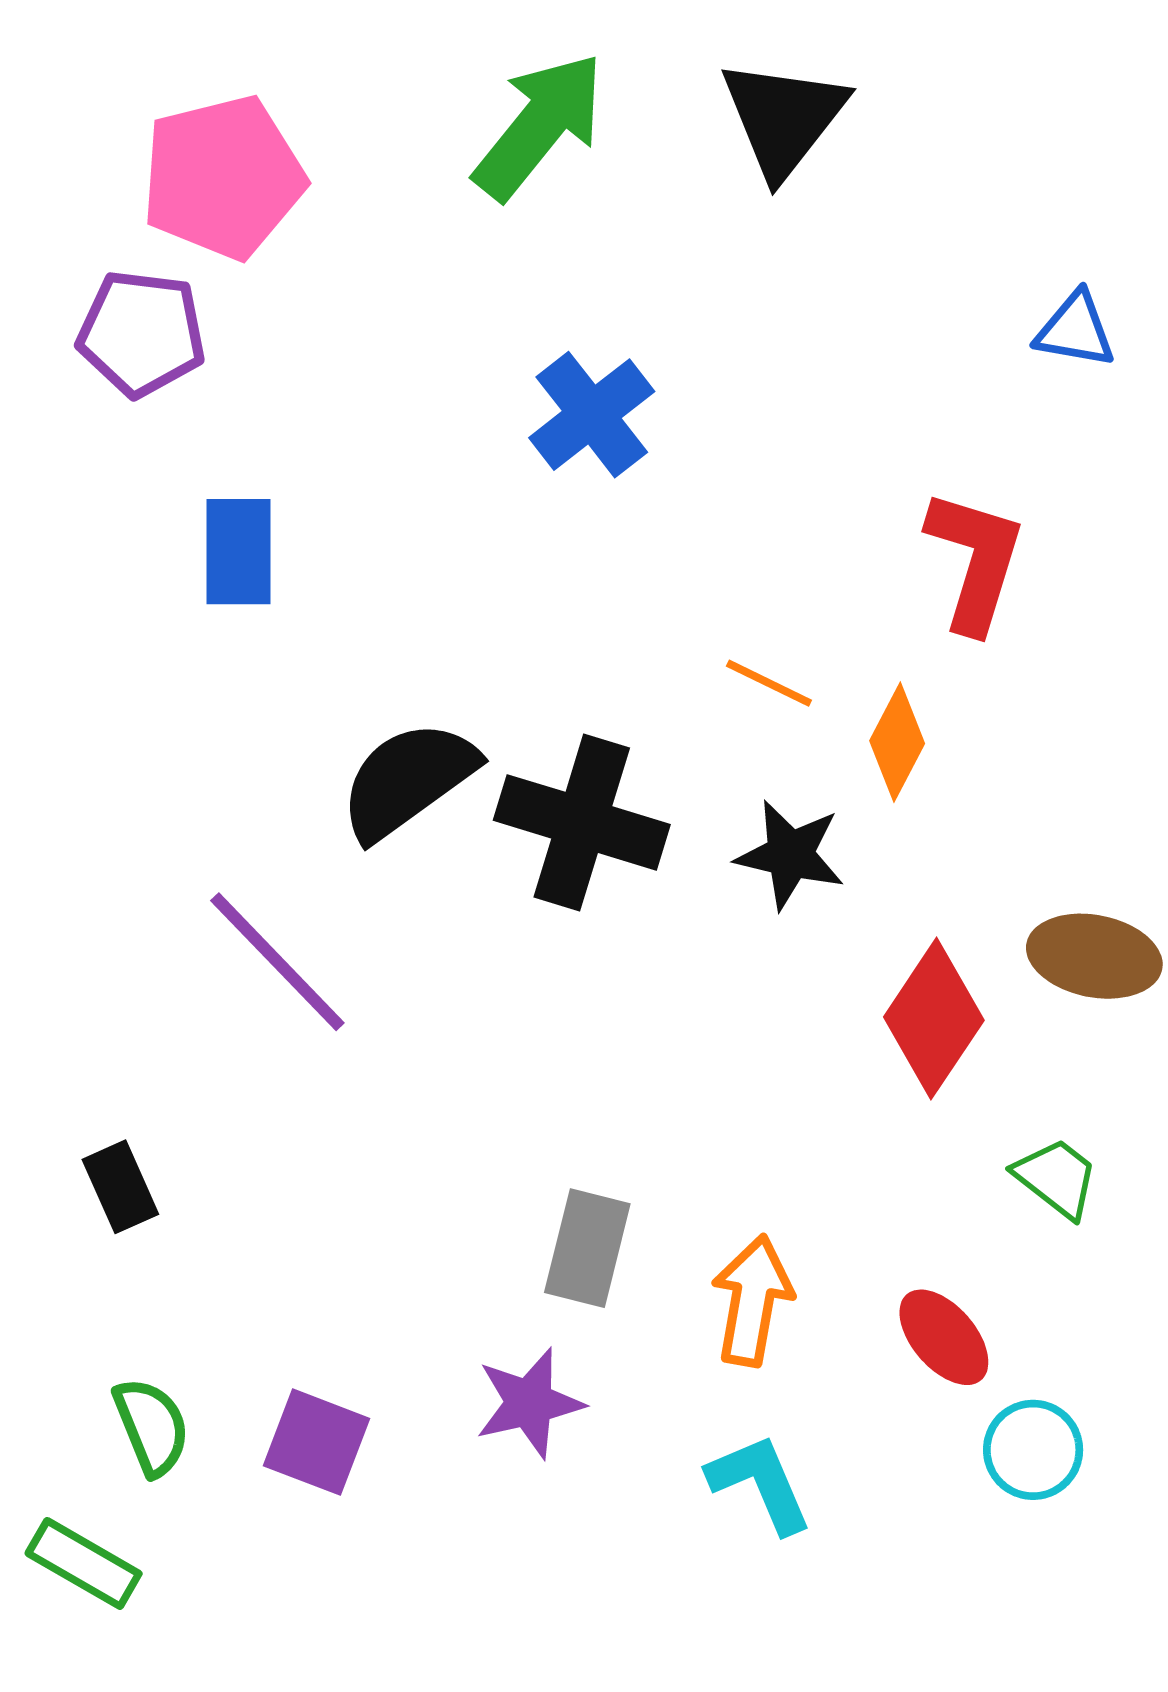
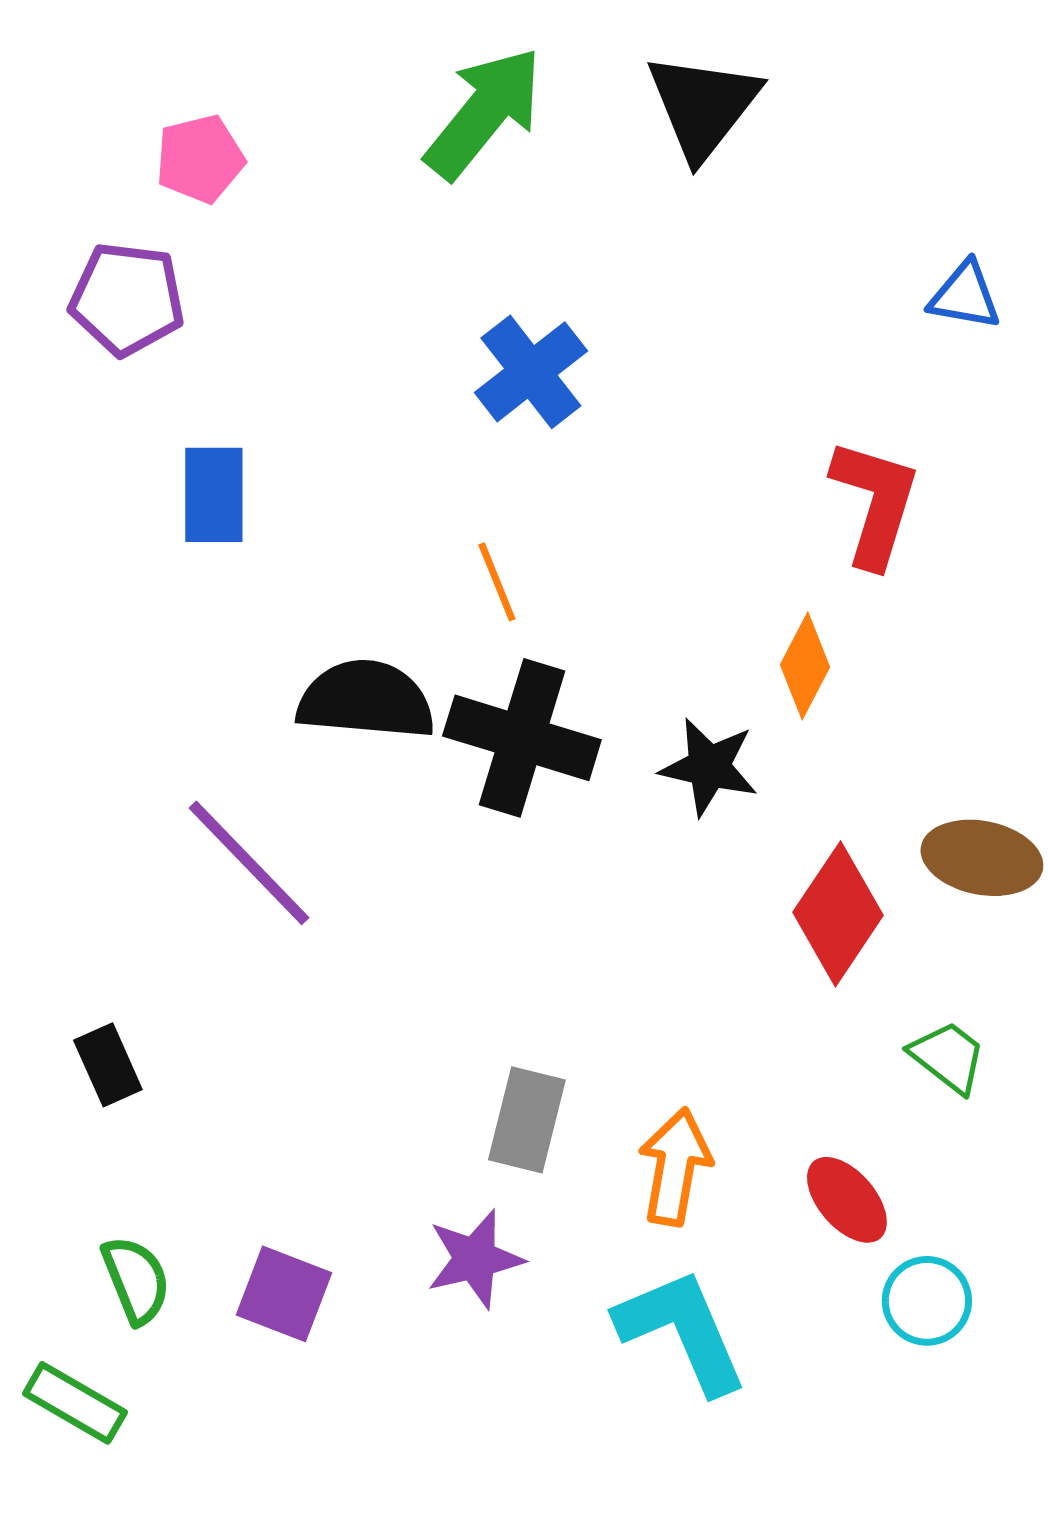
pink pentagon: (223, 177) -> (200, 159), size x0.6
orange line: (769, 683) -> (497, 582), moved, turned 42
black semicircle: (408, 780) -> (366, 700), turned 41
cyan L-shape: (760, 1483) -> (682, 1331), size x1.4

